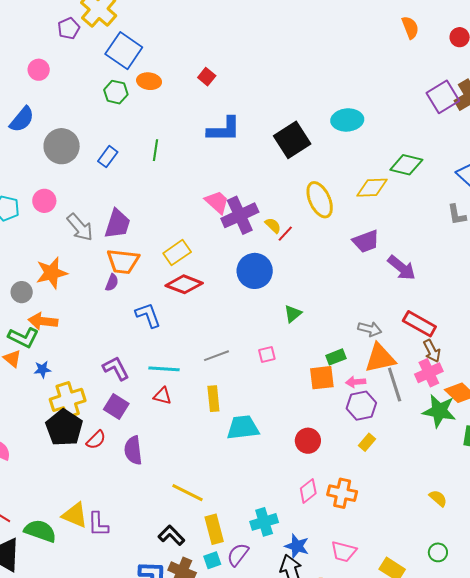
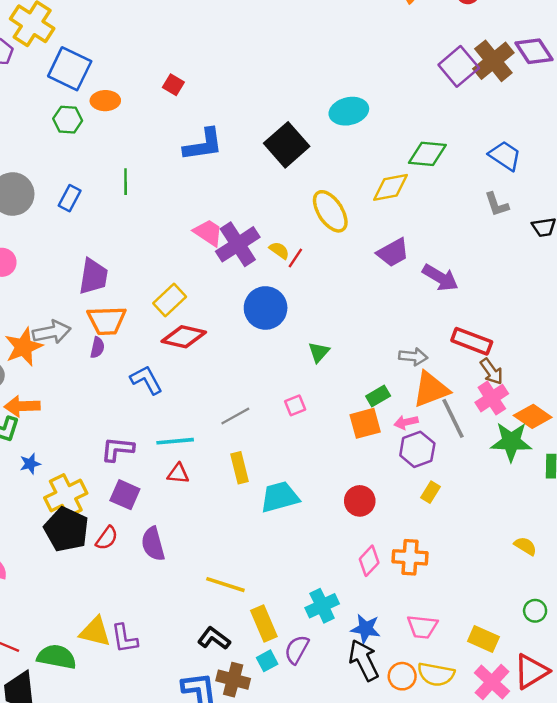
gray arrow: (80, 227) -> (52, 332), moved, turned -52
purple L-shape: (116, 368) -> (118, 449), turned -48

